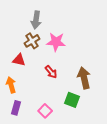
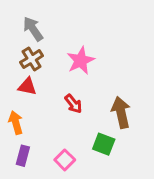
gray arrow: (36, 20) -> (33, 29), moved, turned 138
brown cross: (32, 41) -> (32, 59), moved
pink star: (56, 42) -> (81, 61), turned -30

